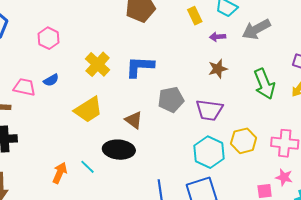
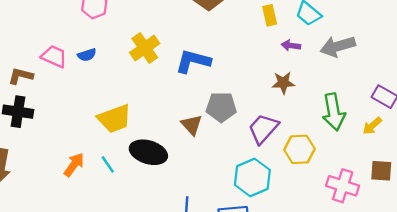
yellow trapezoid: (88, 110) -> (114, 119), moved
purple trapezoid: (209, 110) -> (263, 129), turned 112
brown triangle: (134, 120) -> (192, 125), moved
yellow hexagon: (244, 141) -> (299, 149), moved

